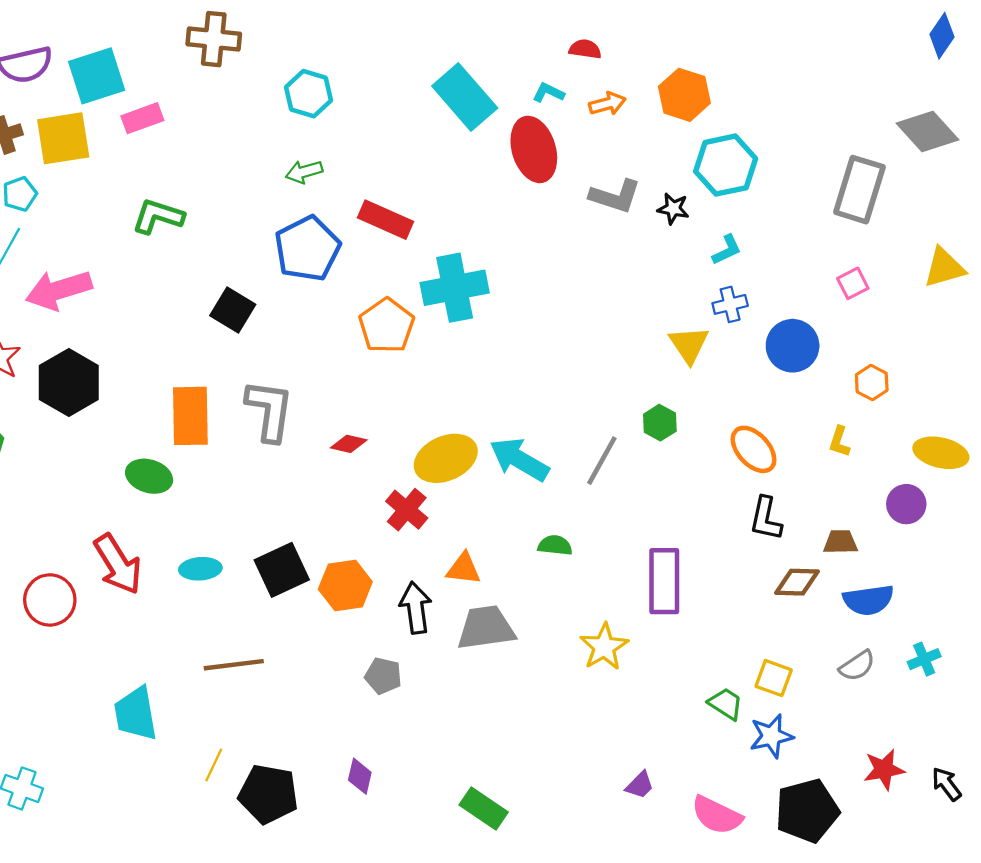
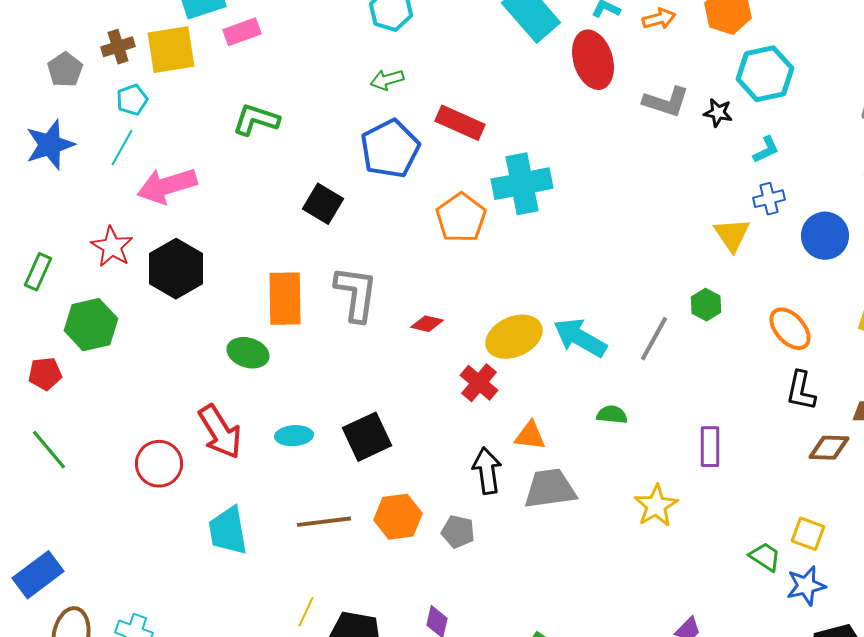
purple rectangle: (664, 581) -> (710, 447), size x0.7
orange hexagon: (345, 585) -> (398, 517), moved
cyan trapezoid: (136, 714) -> (228, 531), moved

